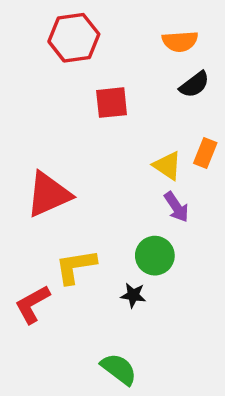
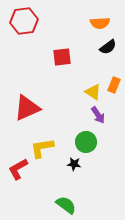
red hexagon: (74, 38) -> (24, 21), moved

